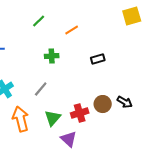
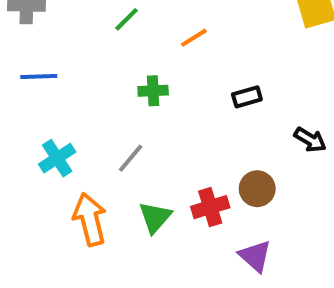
black arrow: (125, 102) -> (310, 140), moved
purple triangle: (69, 139) -> (255, 256), moved

